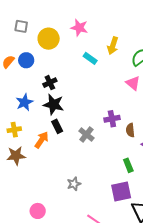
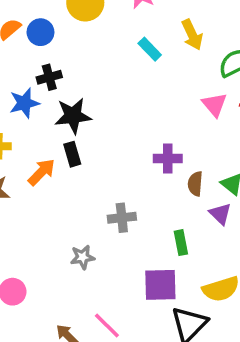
yellow arrow: (113, 46) -> (192, 35), turned -54
black cross: (50, 83) -> (49, 77), moved
black star: (54, 104) -> (73, 116), turned -30
gray cross: (86, 134) -> (122, 218), moved, turned 35

